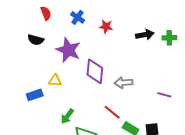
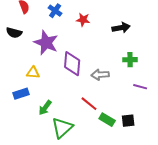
green cross: (169, 38) -> (130, 60), moved
blue rectangle: (35, 95) -> (21, 94), moved

